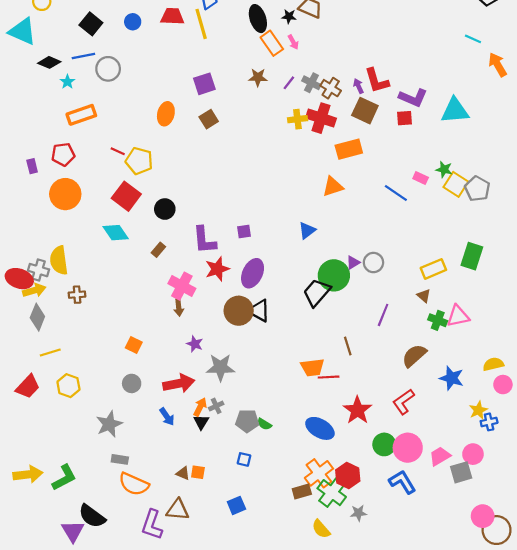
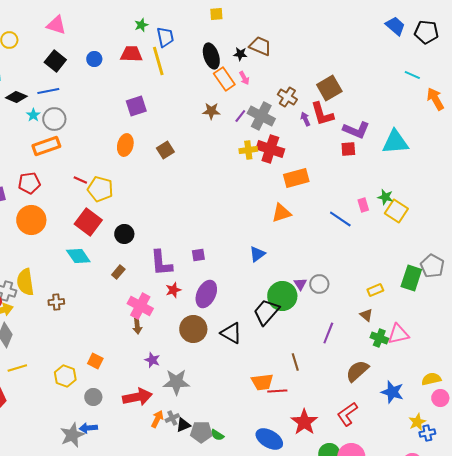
gray circle: (108, 69) -> (54, 119), moved
gray cross: (311, 83) -> (261, 116), size x1.5
purple square: (204, 84) -> (136, 106), moved
brown cross: (331, 88) -> (287, 97), moved
brown square: (365, 111) -> (329, 88), moved, turned 35
pink rectangle: (421, 178) -> (363, 205), turned 48
gray pentagon: (477, 189) -> (432, 266), moved
purple triangle: (353, 263) -> (300, 284), turned -32
red star: (217, 269) -> (173, 290), size x0.7
yellow rectangle: (433, 269) -> (375, 290), size x0.7
brown cross: (77, 295) -> (56, 302), moved
black triangle: (259, 311) -> (231, 333), moved
yellow hexagon: (68, 386) -> (65, 376), moved
blue arrow: (167, 417) -> (88, 428), moved, turned 120
black triangle: (201, 422) -> (183, 425), moved, turned 35

